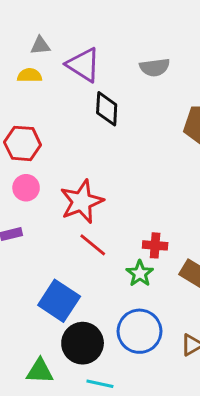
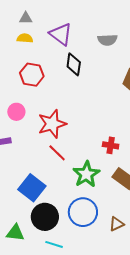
gray triangle: (40, 46) -> (26, 18), moved
red hexagon: (23, 143) -> (32, 75), moved
red cross: (155, 245) -> (111, 145), moved
green star: (140, 273) -> (86, 174), size x1.5

